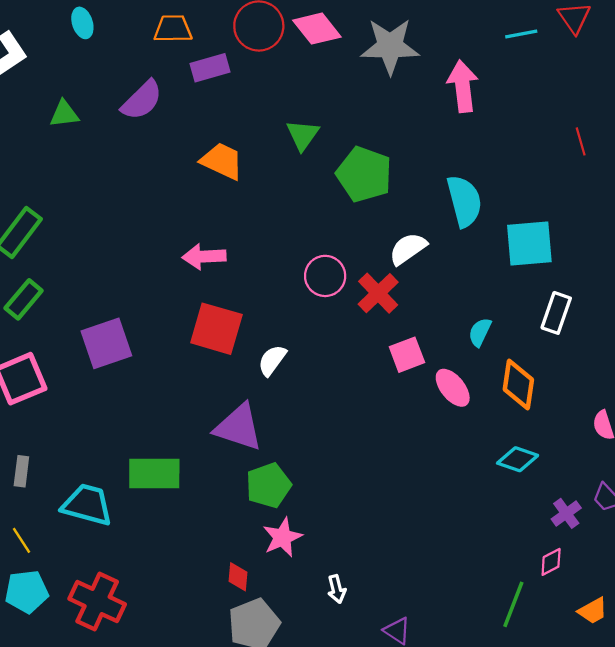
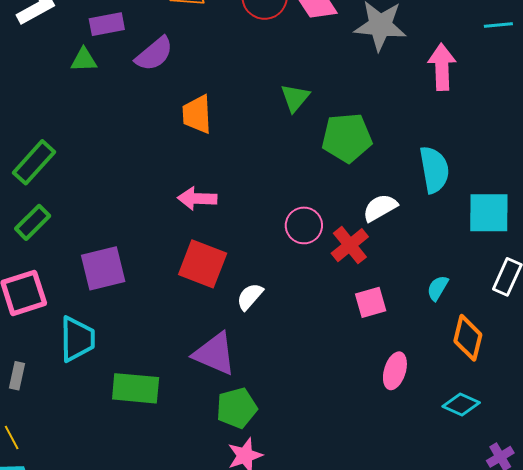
purple rectangle: (210, 68) -> (107, 24), moved
orange trapezoid: (222, 161) -> (197, 114), moved, turned -123
green pentagon: (364, 174) -> (347, 138), turned -30
pink ellipse: (453, 388) -> (395, 371), moved, turned 51
cyan trapezoid: (87, 505) -> (77, 339), moved, turned 69

